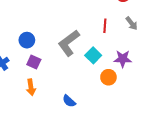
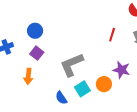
gray L-shape: (69, 43) -> (72, 65), moved
cyan square: (93, 55) -> (82, 89), moved

